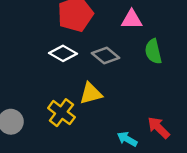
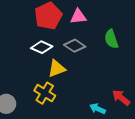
pink triangle: (132, 19) -> (78, 16), moved
yellow triangle: (91, 93) -> (57, 69), moved

